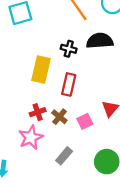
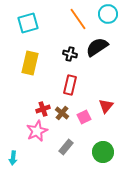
black semicircle: (100, 41) -> (97, 47), turned -30
yellow rectangle: (41, 69) -> (30, 63), moved

